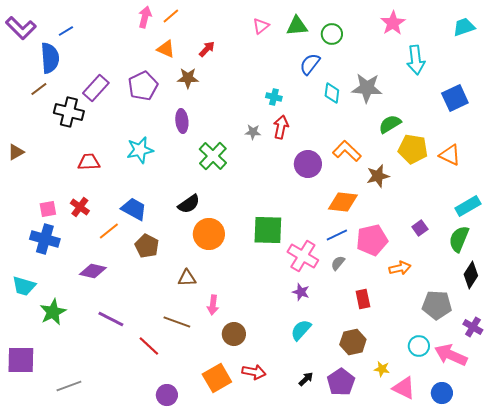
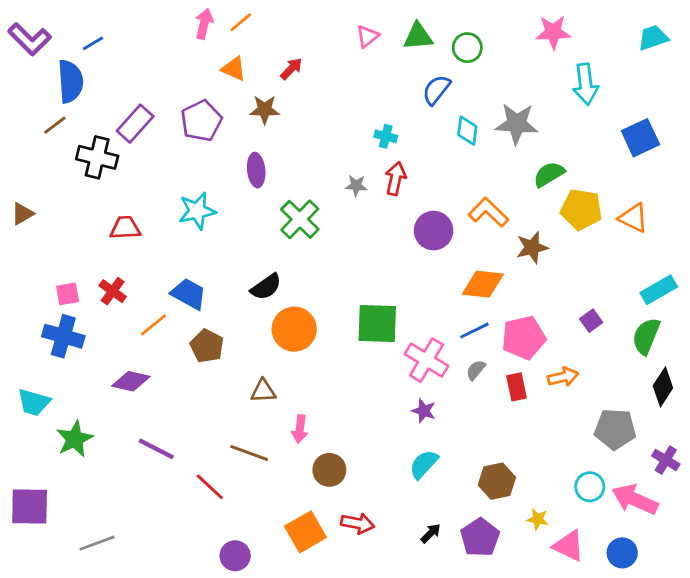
pink star: (393, 23) -> (553, 32), turned 30
red rectangle: (363, 299) -> (517, 387), moved

